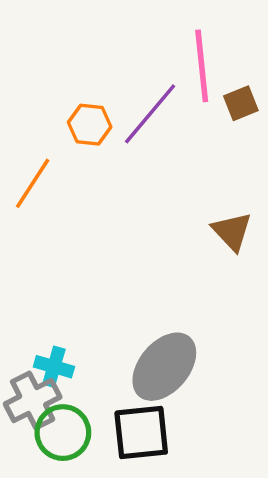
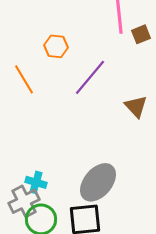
purple line: (150, 114) -> (90, 77), moved
orange line: (33, 183) -> (24, 79), turned -64

